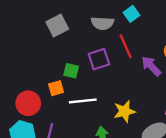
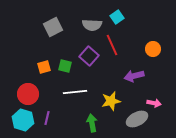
purple square: (99, 59) -> (89, 56), turned -30
purple arrow: (151, 66) -> (134, 76), moved, turned -60
orange square: (56, 88) -> (44, 67), moved

